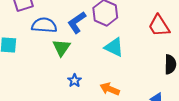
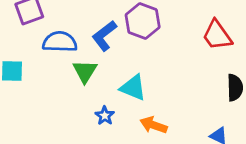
cyan triangle: (114, 47) -> (133, 88), moved

